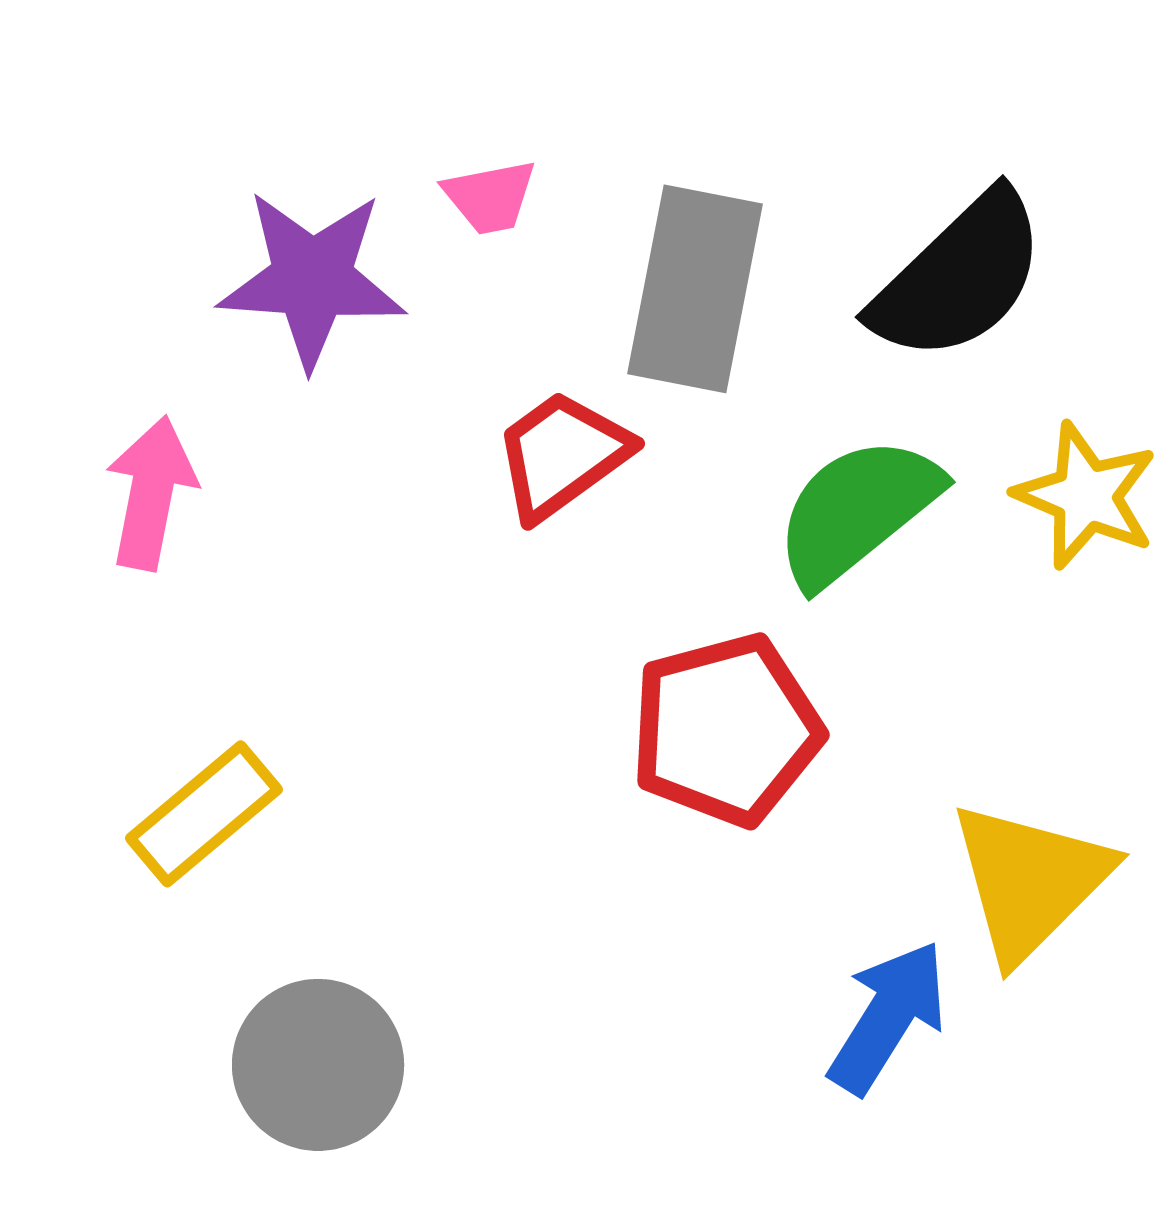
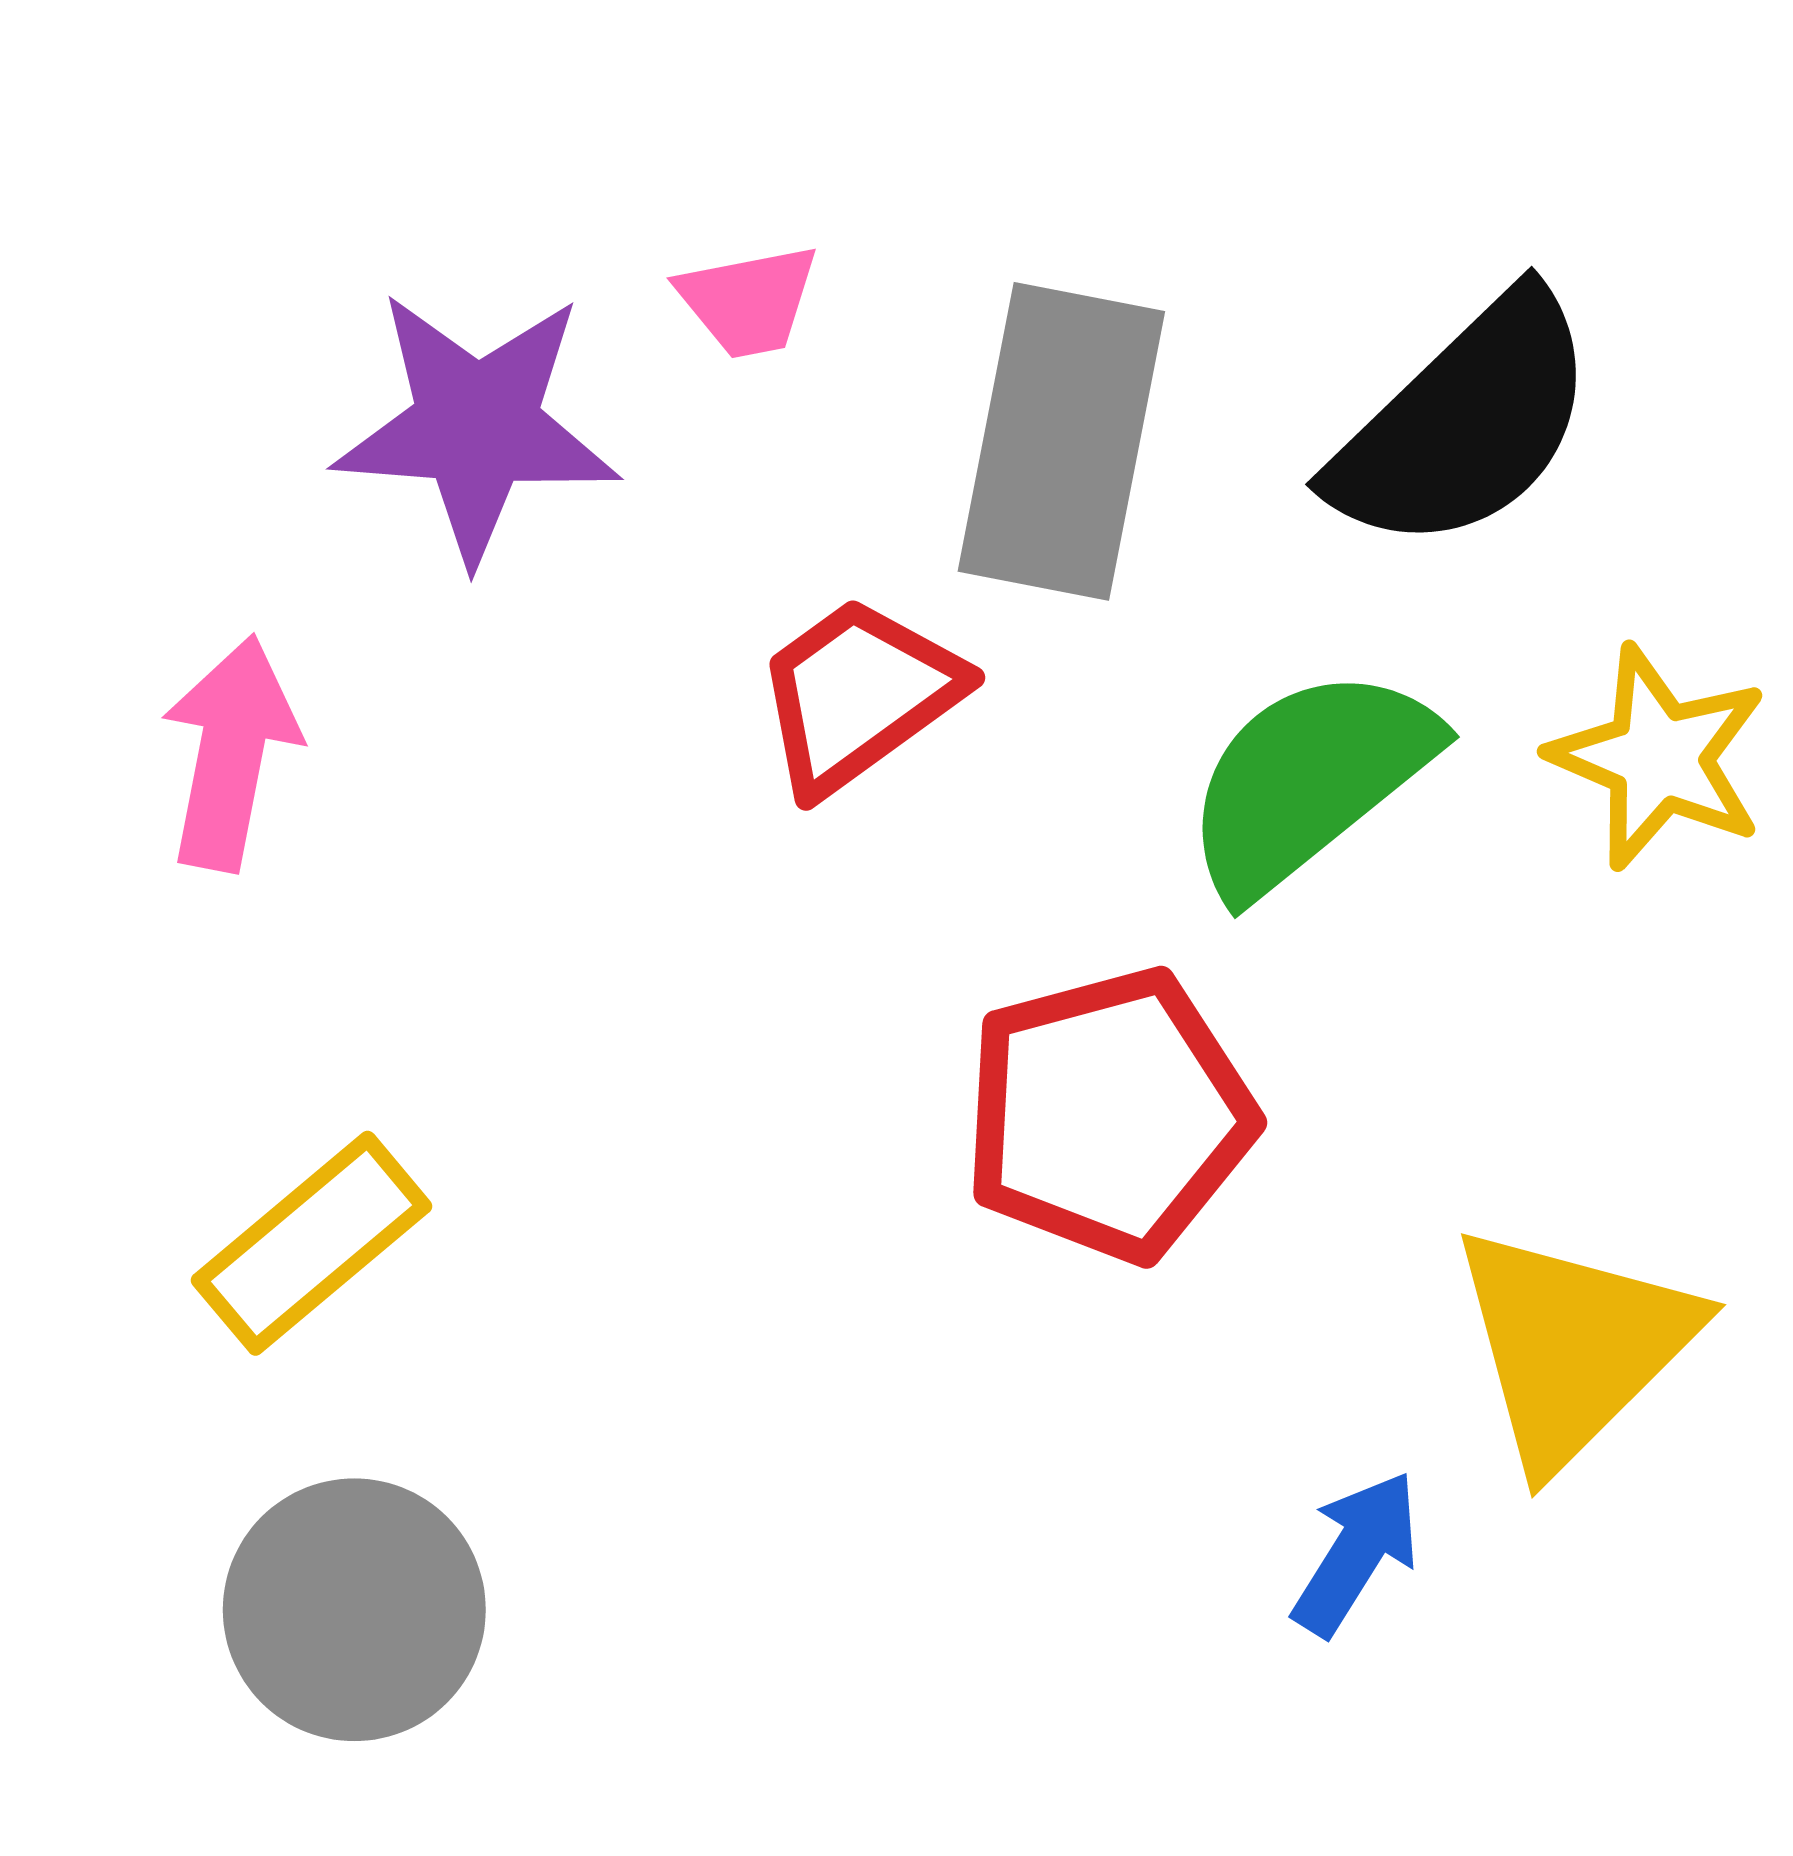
blue arrow: (888, 1017) -> (1356, 1553), size x0.7
gray circle: (318, 1065) -> (354, 1610), moved

